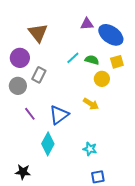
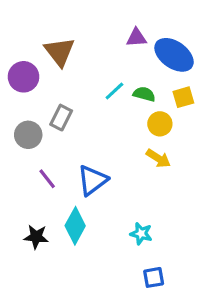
purple circle: (20, 58) -> (24, 77), moved
yellow arrow: (91, 104) -> (158, 158), moved
black star: (23, 172) -> (36, 237), moved

